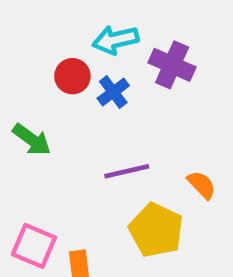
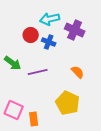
blue cross: (113, 92) -> (49, 42), turned -32
purple line: (127, 171) -> (38, 72), moved
orange semicircle: (201, 185) -> (78, 72), moved

